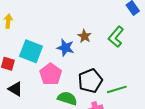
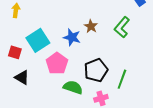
cyan square: (31, 51) -> (38, 40), turned 35
green line: (117, 89) -> (122, 79), turned -54

